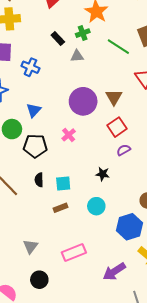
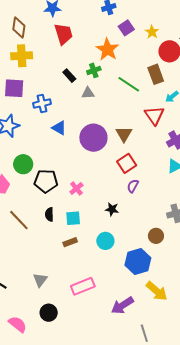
blue cross: (30, 67) -> (42, 103), turned -36
blue triangle: (34, 110) -> (59, 128), moved, turned -42
pink cross: (69, 135) -> (76, 188), moved
purple semicircle: (124, 150) -> (133, 186), turned -32

